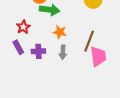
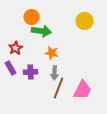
brown line: (89, 41) -> (58, 88), moved
pink trapezoid: (98, 56) -> (82, 90), moved, turned 35

